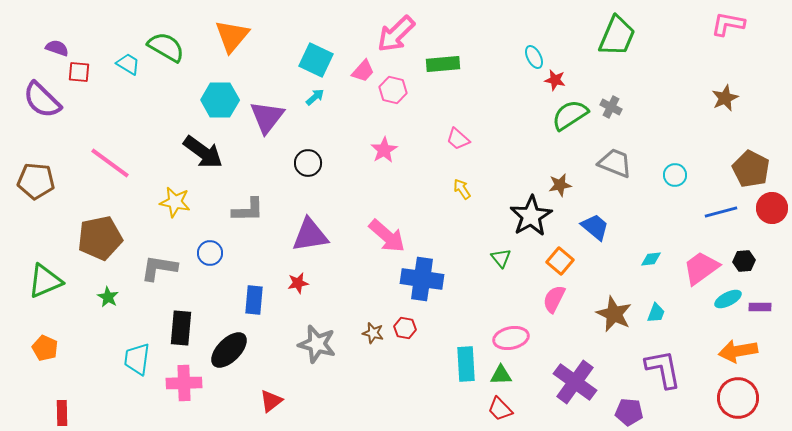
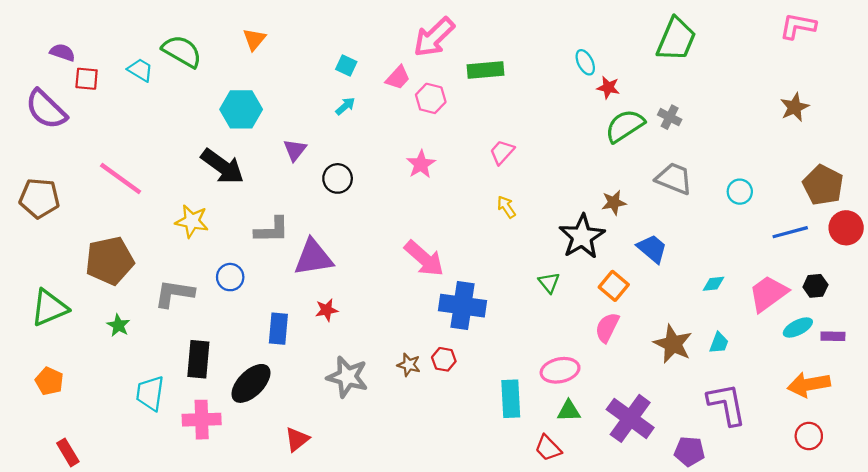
orange triangle: (232, 36) -> (254, 39), size x0.6
cyan square: (316, 60) -> (346, 66), size x0.6
purple triangle: (267, 117) -> (295, 150), moved, size x0.6
pink trapezoid: (458, 139) -> (502, 152), turned 90
purple triangle: (310, 235) -> (313, 257), moved
green triangle: (501, 375) -> (569, 411), moved
red circle: (738, 398) -> (809, 436), size x0.6
red rectangle: (62, 413) -> (68, 452), turned -30

